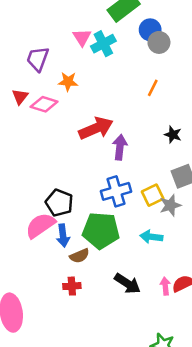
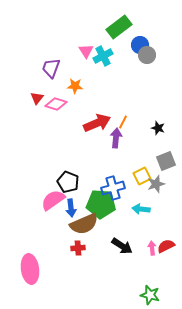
orange line: (153, 88) -> (123, 122), moved
blue cross: (116, 191) -> (113, 188), moved
brown semicircle: (79, 256) -> (84, 224), size x1.8

